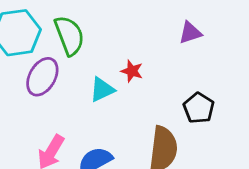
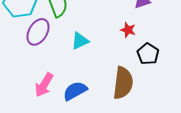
red star: (132, 71) -> (128, 30), moved

